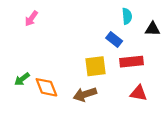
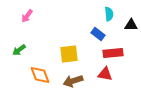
yellow square: (95, 66) -> (69, 54), moved
green arrow: (22, 79) -> (19, 50), moved
red triangle: (139, 93) -> (105, 74), moved

